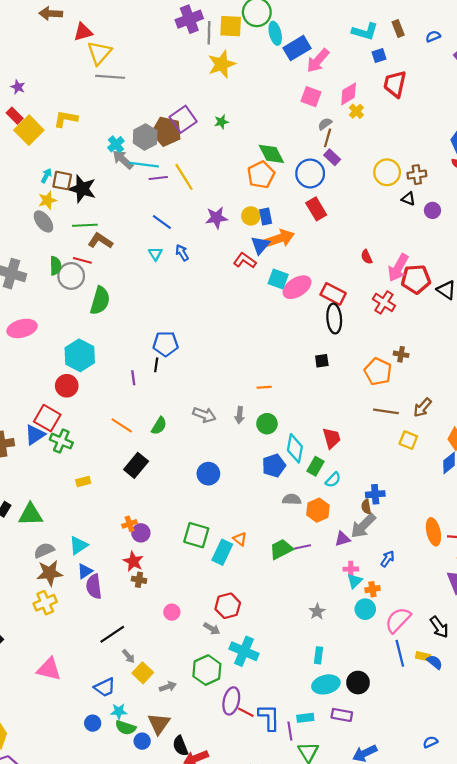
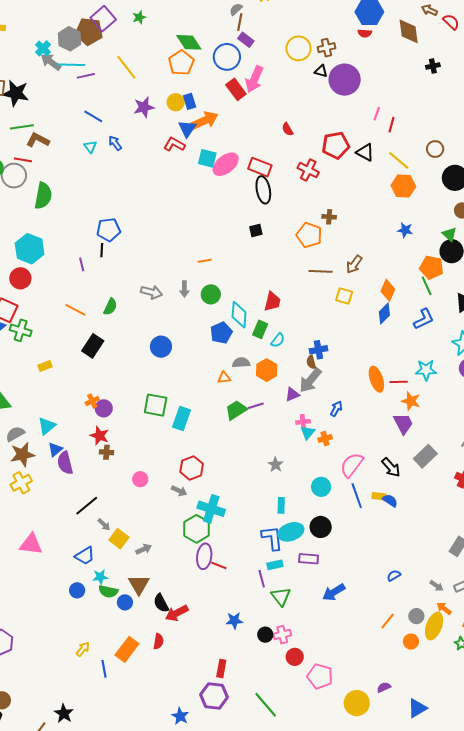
yellow line: (184, 177) -> (126, 67), moved
purple circle: (432, 210) -> (345, 80), size x2.0
pink arrow: (398, 268) -> (254, 79), moved
red trapezoid: (332, 438) -> (272, 302), turned 35
orange triangle: (240, 539) -> (224, 378), moved, turned -40
cyan circle: (365, 609) -> (321, 487), moved
green hexagon: (207, 670) -> (196, 529), moved
blue L-shape: (269, 717) -> (272, 538), moved

